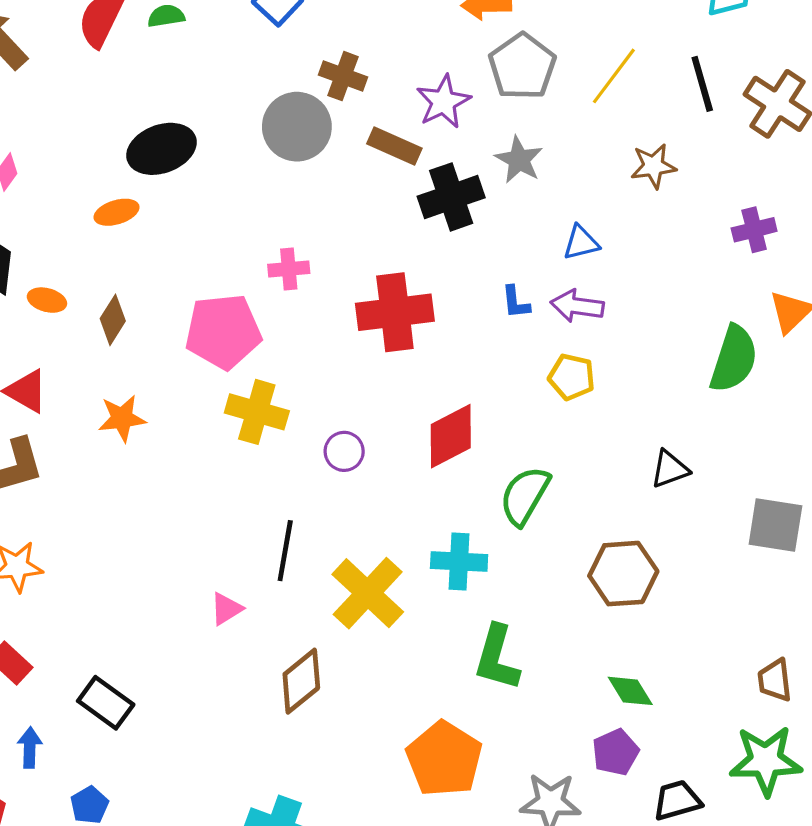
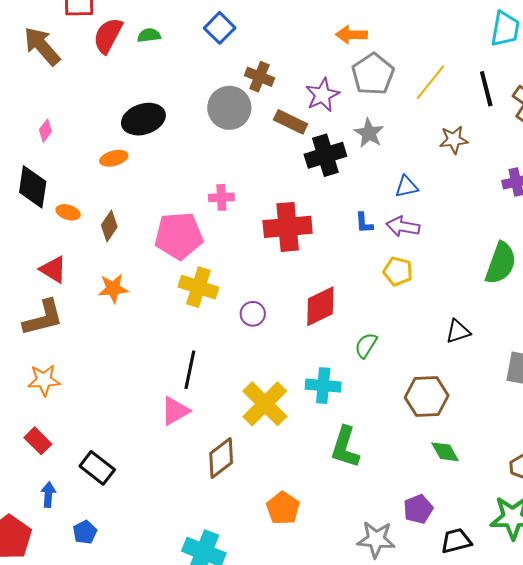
green semicircle: (525, 496) -> (366, 345), size x0.7
black line: (285, 551) -> (190, 370), moved
pink triangle: (226, 609) -> (175, 411), size x1.4
green diamond: (630, 691) -> (445, 452), moved
orange pentagon: (444, 759) -> (283, 508), moved, size x0.7

